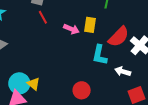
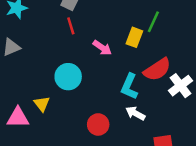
yellow rectangle: (90, 25) -> (134, 37), moved
white arrow: (123, 71) -> (135, 113), moved
cyan circle: (19, 83) -> (68, 77), moved

